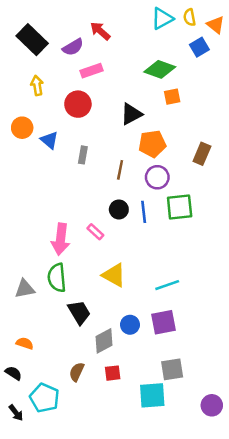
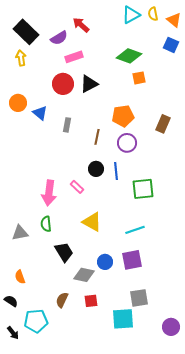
blue square: (199, 47) -> (171, 45), moved, turned -35
yellow arrow: (37, 86) -> (21, 58), moved
black triangle: (131, 114) -> (89, 84), moved
green square: (180, 207) -> (143, 189), moved
green semicircle: (57, 278) -> (46, 224), size x0.7
gray diamond: (104, 341) -> (84, 275), turned 40
orange semicircle: (25, 343) -> (20, 277), turned -128
cyan pentagon: (44, 398) -> (36, 321), turned -30

